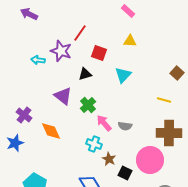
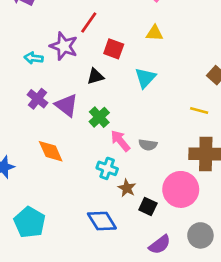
purple cross: (24, 115) -> (38, 99), moved

